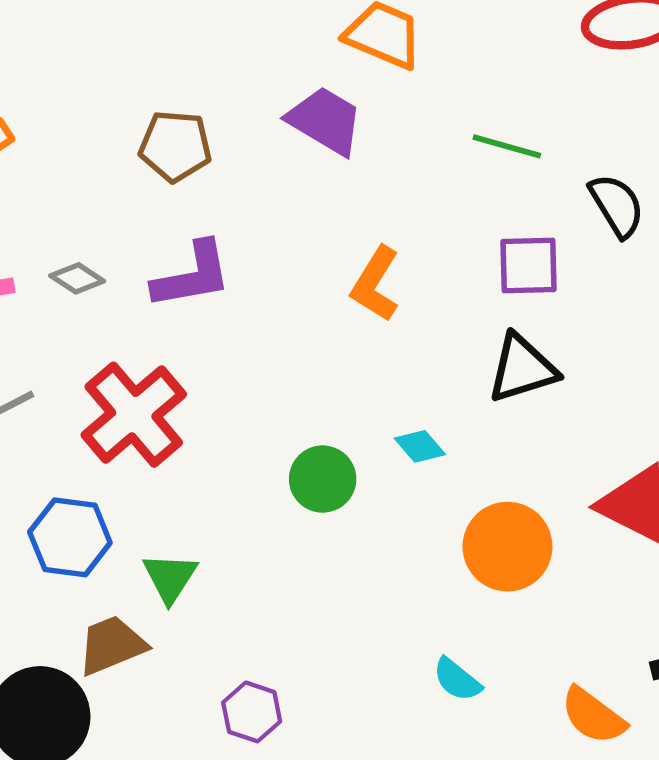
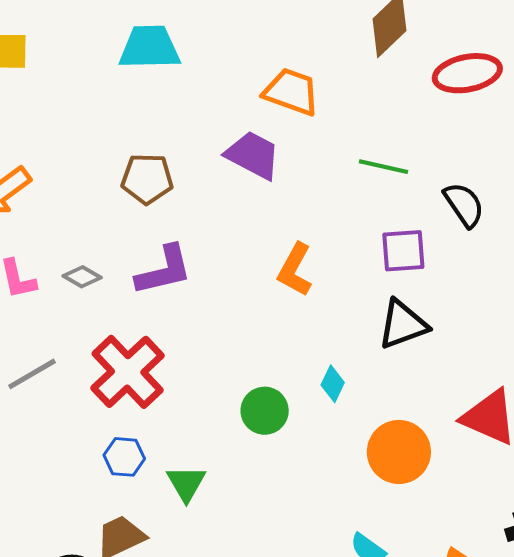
cyan diamond: (420, 446) -> (333, 384), turned 69
blue hexagon: (70, 537) -> (124, 457), moved, size x0.7
green triangle: (170, 578) -> (186, 483), moved

